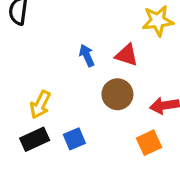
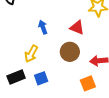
blue arrow: (87, 55) -> (43, 27), moved
yellow arrow: (40, 105) -> (31, 54), moved

